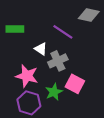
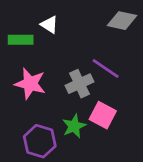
purple line: (63, 32) -> (106, 69), moved
white triangle: (41, 49) -> (49, 25), moved
pink star: (27, 76) -> (30, 84), moved

